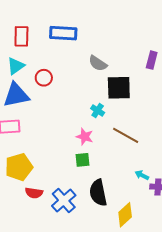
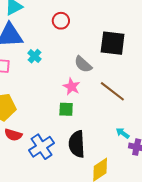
gray semicircle: (98, 63) -> (83, 64), moved
red circle: (44, 78) -> (61, 21), moved
cyan cross: (98, 111) -> (35, 56), moved

